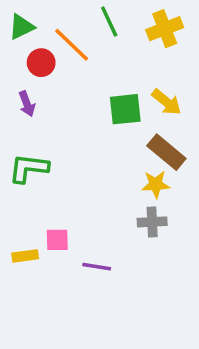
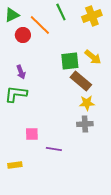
purple arrow: (27, 104) -> (21, 72), moved
brown rectangle: (166, 152) -> (81, 81), moved
yellow rectangle: (25, 256) -> (15, 165), moved

